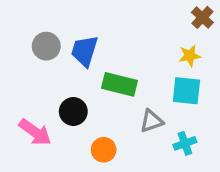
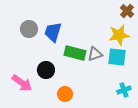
yellow star: (190, 56) -> (119, 35), size x1.5
gray triangle: (151, 121) -> (95, 54), moved
cyan cross: (185, 143) -> (124, 90), moved

